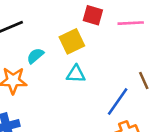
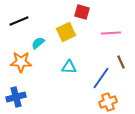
pink line: (131, 23) -> (111, 33), moved
cyan triangle: (76, 74) -> (69, 67), moved

